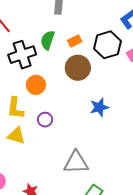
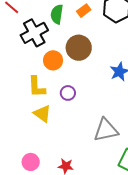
brown circle: (78, 68) -> (79, 48), moved
yellow triangle: (16, 136) -> (42, 114), turned 30

